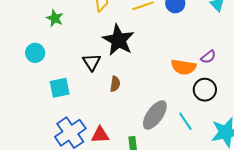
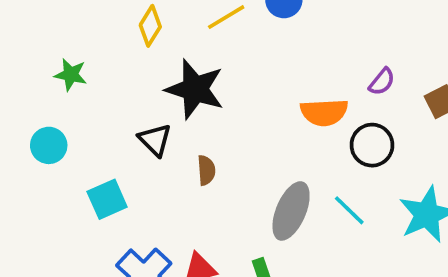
purple semicircle: (208, 57) -> (382, 82), moved

